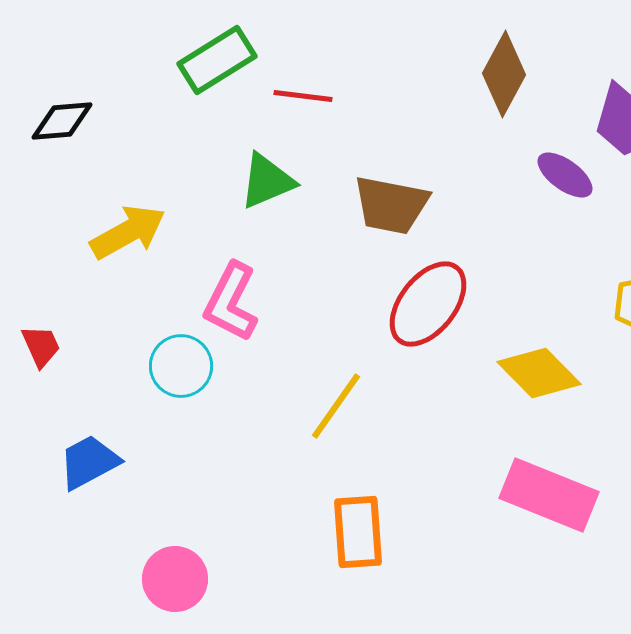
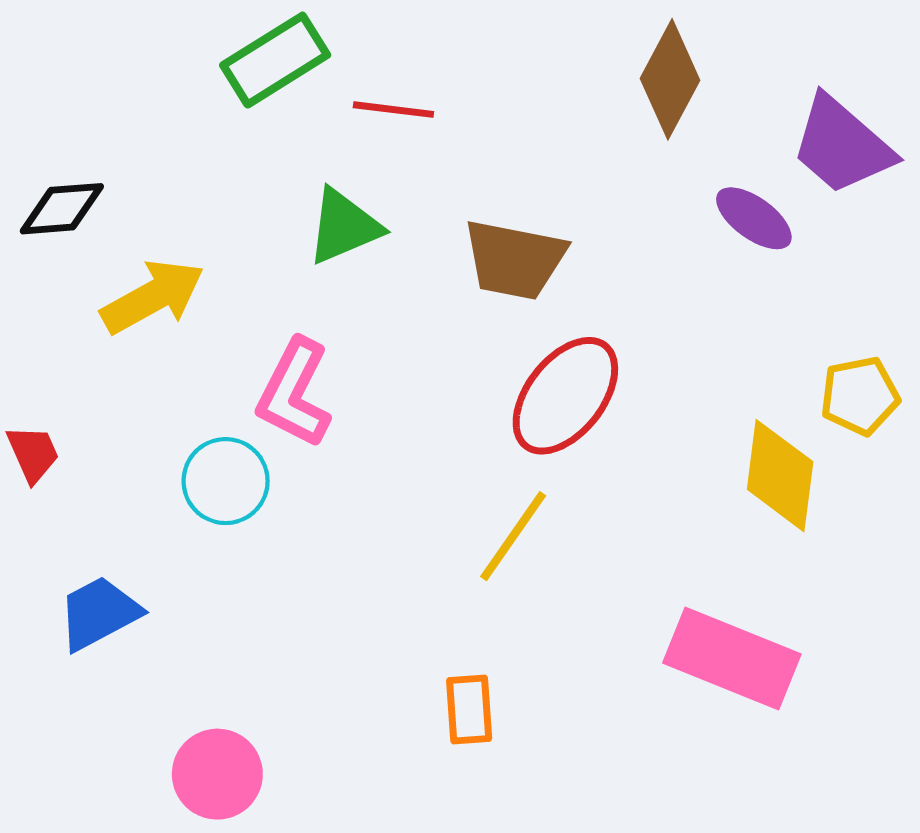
black diamond: (62, 121) -> (62, 209), moved
yellow diamond: (539, 373) -> (780, 476), moved, turned 52
yellow line: (336, 406) -> (513, 536), moved
orange rectangle: (358, 532) -> (469, 709), size x0.7

